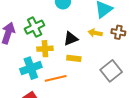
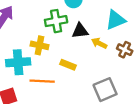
green cross: (35, 27) -> (56, 21), moved
black triangle: (71, 39) -> (80, 31), moved

